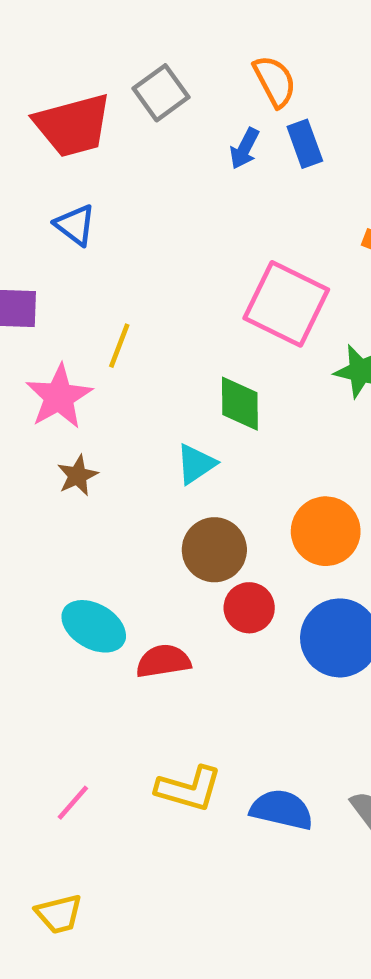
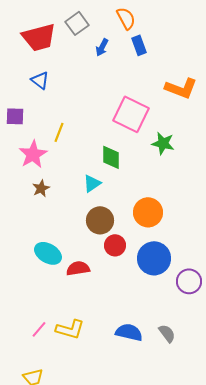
blue arrow: (245, 148) -> (102, 47), moved
yellow L-shape: (189, 789) -> (70, 329), moved

